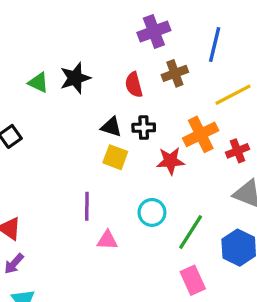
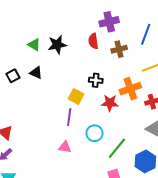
red semicircle: (134, 85) -> (93, 41), moved
black triangle: (111, 127) -> (36, 73), moved
purple line: (87, 206) -> (69, 117), moved

